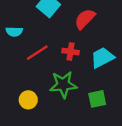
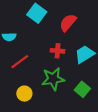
red line: (37, 53) -> (20, 62), moved
green square: (97, 99) -> (82, 89), turned -35

